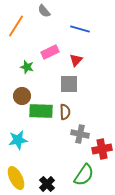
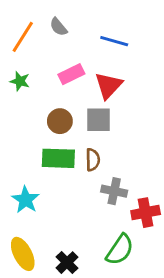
gray semicircle: (44, 11) -> (58, 27), moved
red triangle: (76, 60) -> (108, 85), size x1.5
green star: (27, 67) -> (20, 81), moved
brown circle: (22, 96) -> (60, 121), moved
cyan star: (18, 140) -> (26, 200), turned -30

